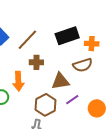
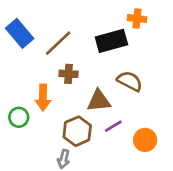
orange cross: (92, 44) -> (137, 19), moved
brown semicircle: (83, 65) -> (130, 81), turned -138

